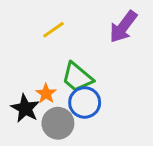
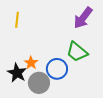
yellow line: (53, 30) -> (17, 20), moved, turned -49
green trapezoid: (77, 77) -> (77, 52), moved

